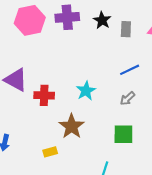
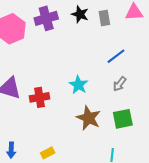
brown star: (72, 126) -> (89, 118), moved
yellow rectangle: (50, 152) -> (48, 153), moved

